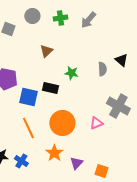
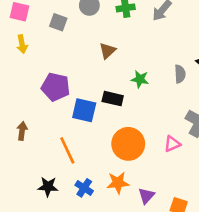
orange line: (28, 128) -> (67, 150), moved
orange star: (54, 153) -> (118, 183), turned 30
blue cross: (21, 161) -> (84, 188), moved

